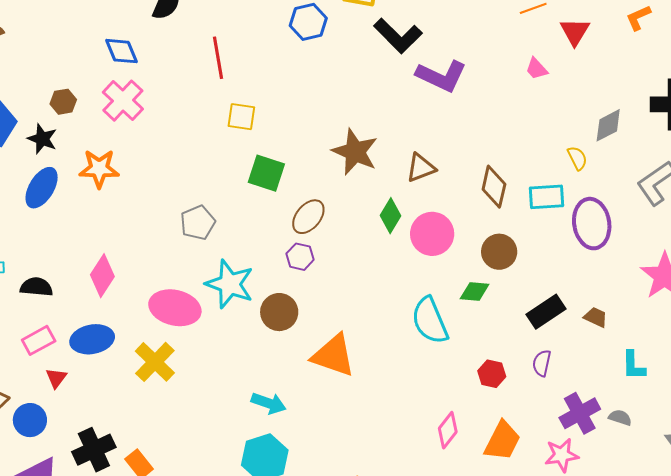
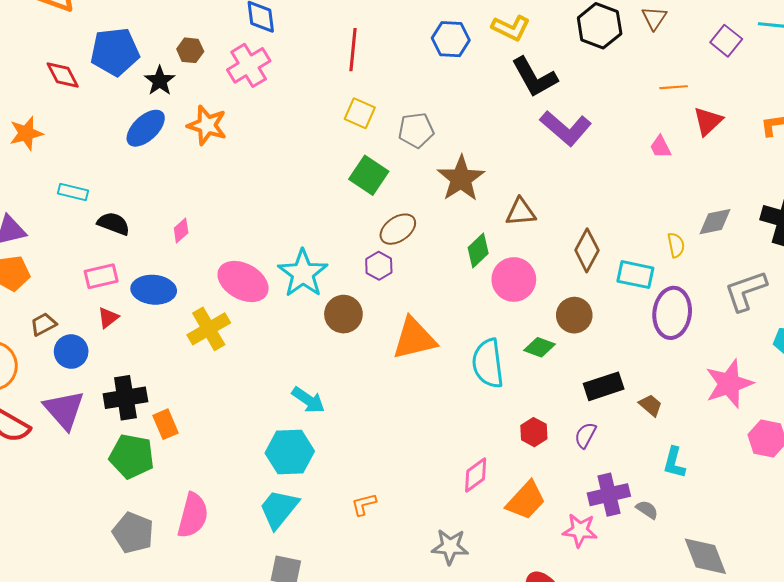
gray pentagon: (198, 223) -> (416, 130), moved
pink diamond: (102, 276) -> (181, 230), size x0.6
orange triangle: (333, 355) -> (414, 339), moved, turned -48

